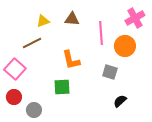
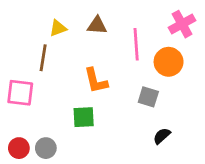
brown line: (32, 43) -> (43, 58), turned -54
pink square: (15, 69) -> (20, 93), turned -35
red circle: (14, 97) -> (19, 148), moved

